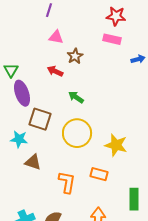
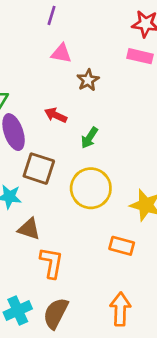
red arrow: (55, 71) -> (56, 115), moved
green arrow: (76, 97) -> (89, 138), turned -91
orange L-shape: (67, 182) -> (51, 263), moved

